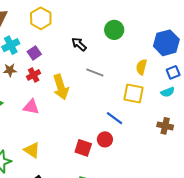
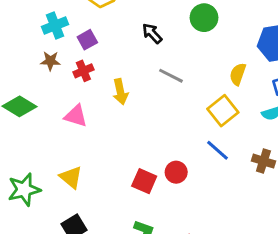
yellow arrow: (61, 87) -> (120, 92), size x0.7
yellow square: (133, 93) -> (223, 111), turned 35
blue line: (115, 118) -> (218, 150), moved

